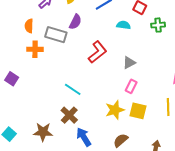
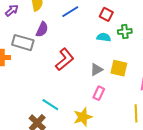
cyan semicircle: (124, 25) -> (104, 37), moved
cyan line: (73, 89) -> (50, 105), moved
yellow square: (138, 111) -> (119, 68), moved

